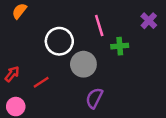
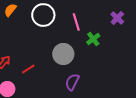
white circle: (59, 41) -> (43, 15), moved
green cross: (120, 46) -> (93, 39), turned -32

